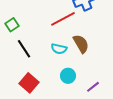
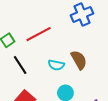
red line: (63, 19) -> (39, 34), moved

